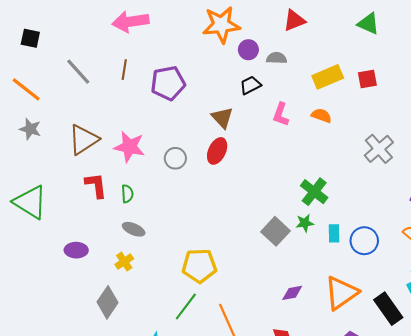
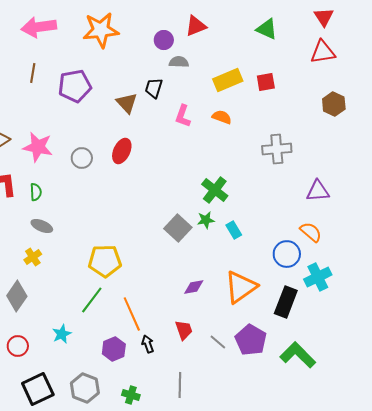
orange star: (221, 25) -> (101, 30), moved
purple circle: (248, 50) -> (164, 40), moved
black trapezoid: (250, 85) -> (154, 88), turned -45
brown triangle: (222, 118) -> (127, 103), moved
gray cross: (379, 149) -> (277, 149), turned 36
cyan rectangle: (334, 233) -> (234, 230), turned -30
blue circle: (364, 241) -> (287, 254), moved
black rectangle: (388, 309) -> (286, 302), turned 56

